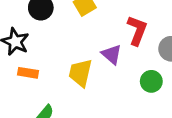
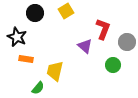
yellow trapezoid: (80, 73) -> (55, 71), moved

